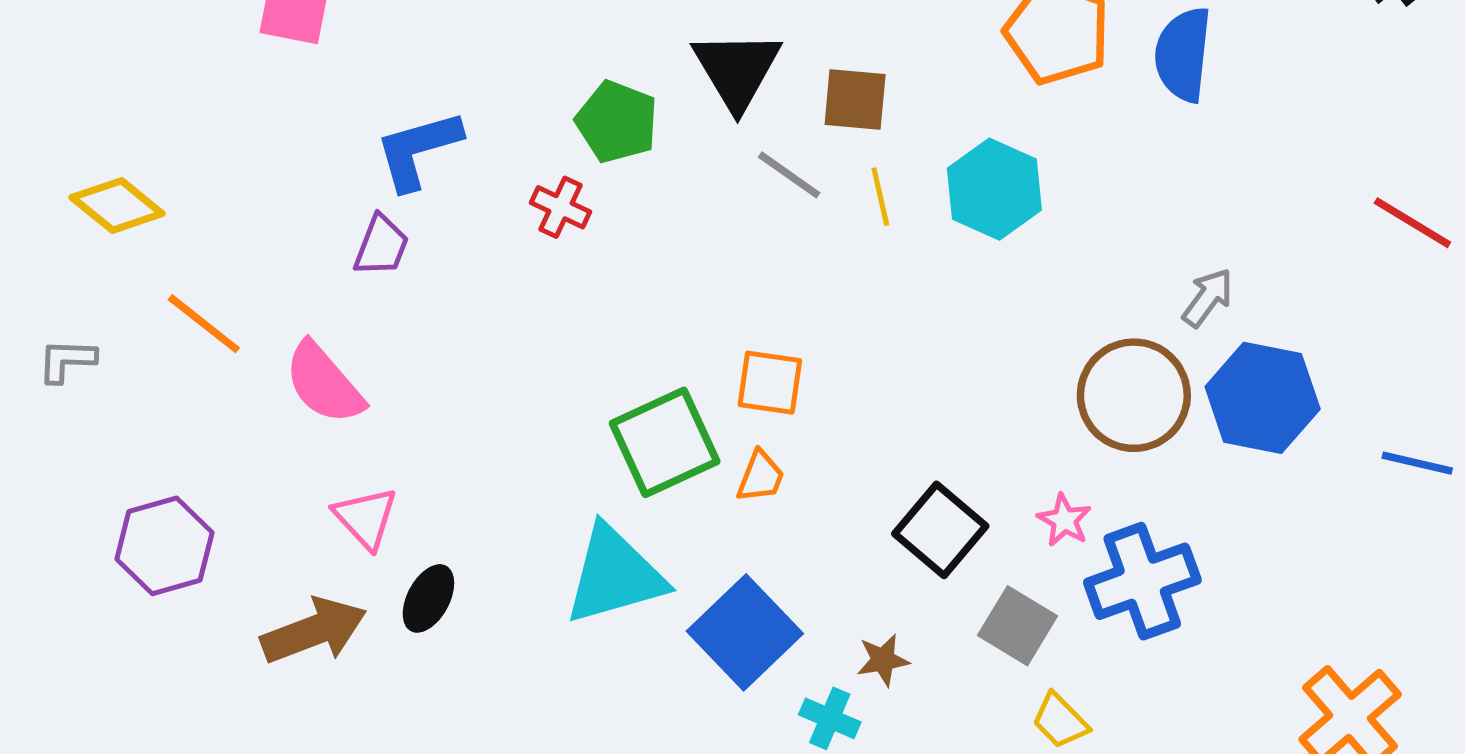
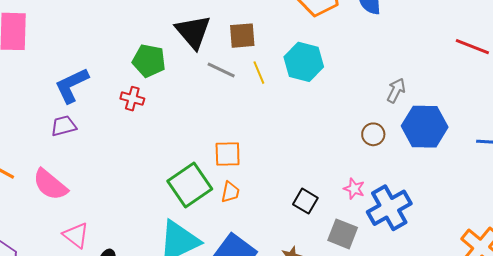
purple trapezoid: (381, 246) -> (64, 126), turned -116
brown circle: (1134, 395) -> (373, 134), size x0.5
black square: (940, 530) -> (305, 201), size x0.7

